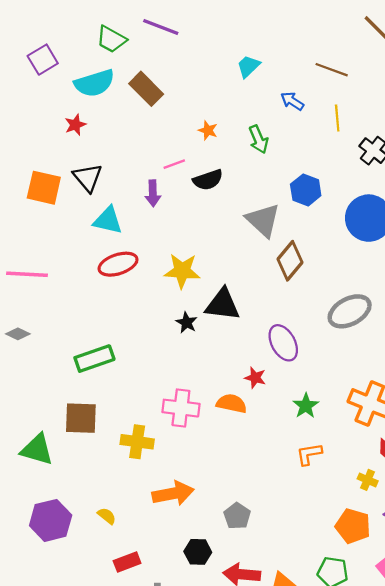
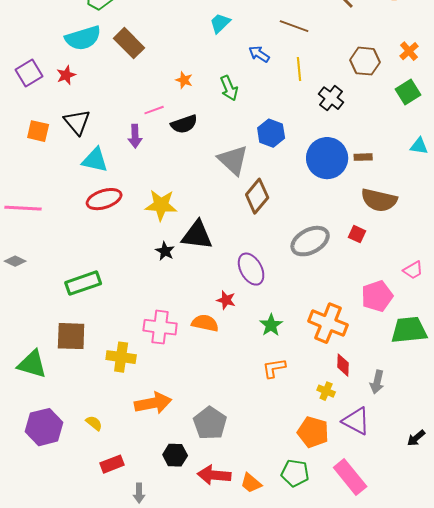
purple square: (43, 60) -> (29, 73), moved
orange square: (44, 188) -> (38, 131), size x0.7
gray pentagon: (237, 516) -> (210, 423), size x1.4

